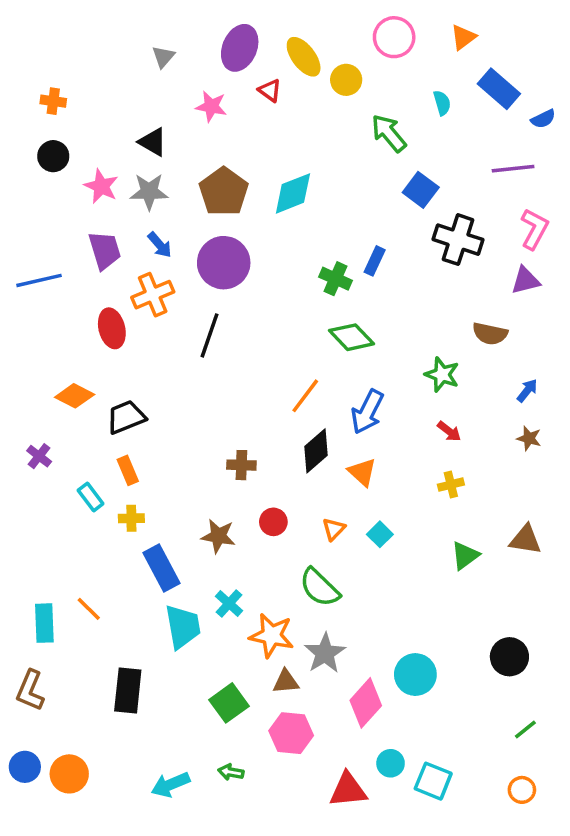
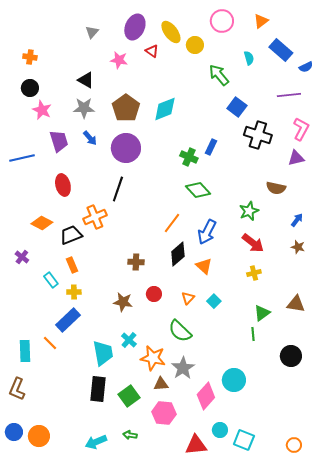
pink star: (101, 186) -> (42, 110), moved
orange cross: (153, 295) -> (95, 217), moved
green star: (442, 375) -> (249, 211), turned 30
red arrow: (449, 431) -> (253, 243), size x1.6
blue rectangle: (162, 568) -> (68, 320), moved, turned 75
black circle: (509, 657) -> (291, 356), moved
black rectangle: (128, 690) -> (98, 389), moved
green line: (525, 730) -> (253, 334), moved, turned -56

